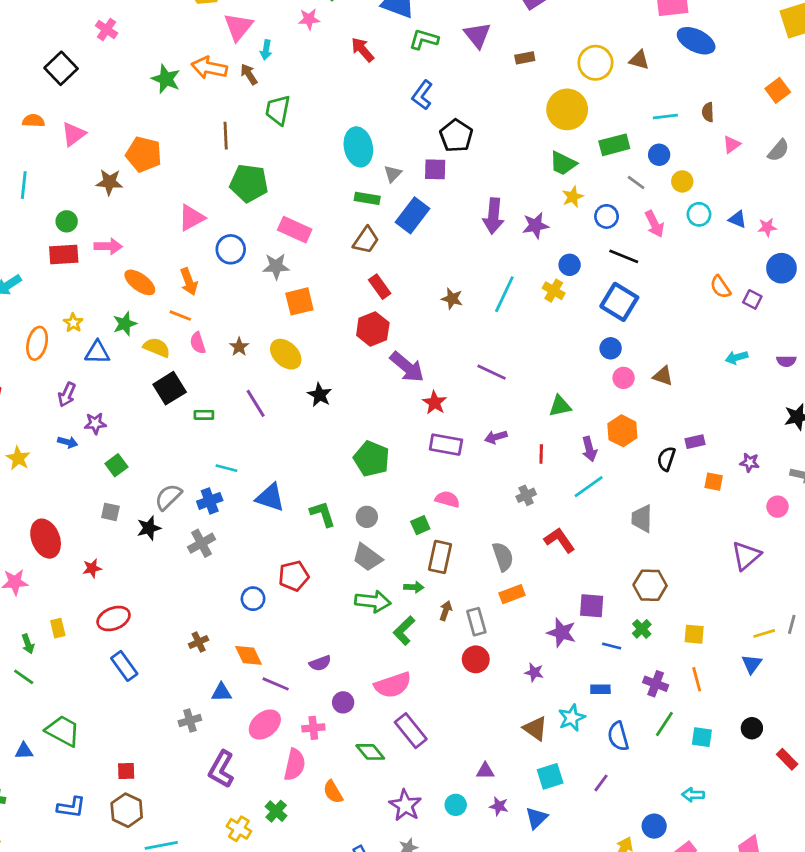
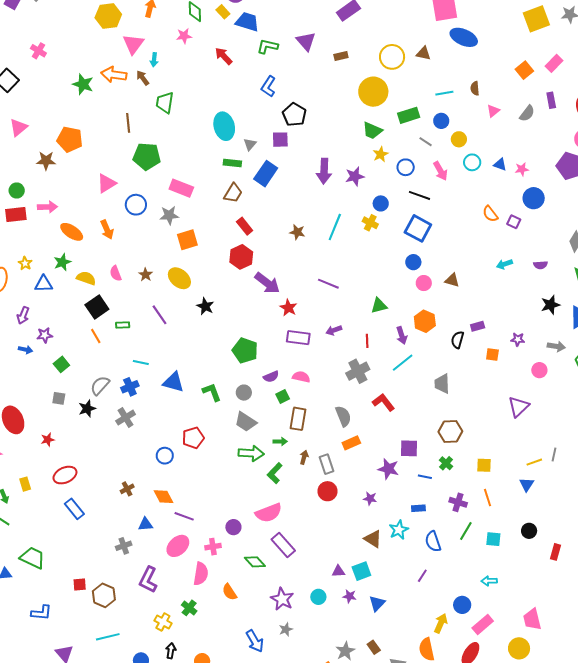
orange line: (180, 316) -> (96, 336), moved, turned 42
gray cross: (526, 495) -> (358, 371), size x1.6
purple semicircle: (320, 663) -> (271, 377), moved
red rectangle: (787, 759) -> (556, 552), turned 63
cyan square: (550, 776) -> (361, 571), moved
brown hexagon: (127, 810) -> (104, 595), moved

